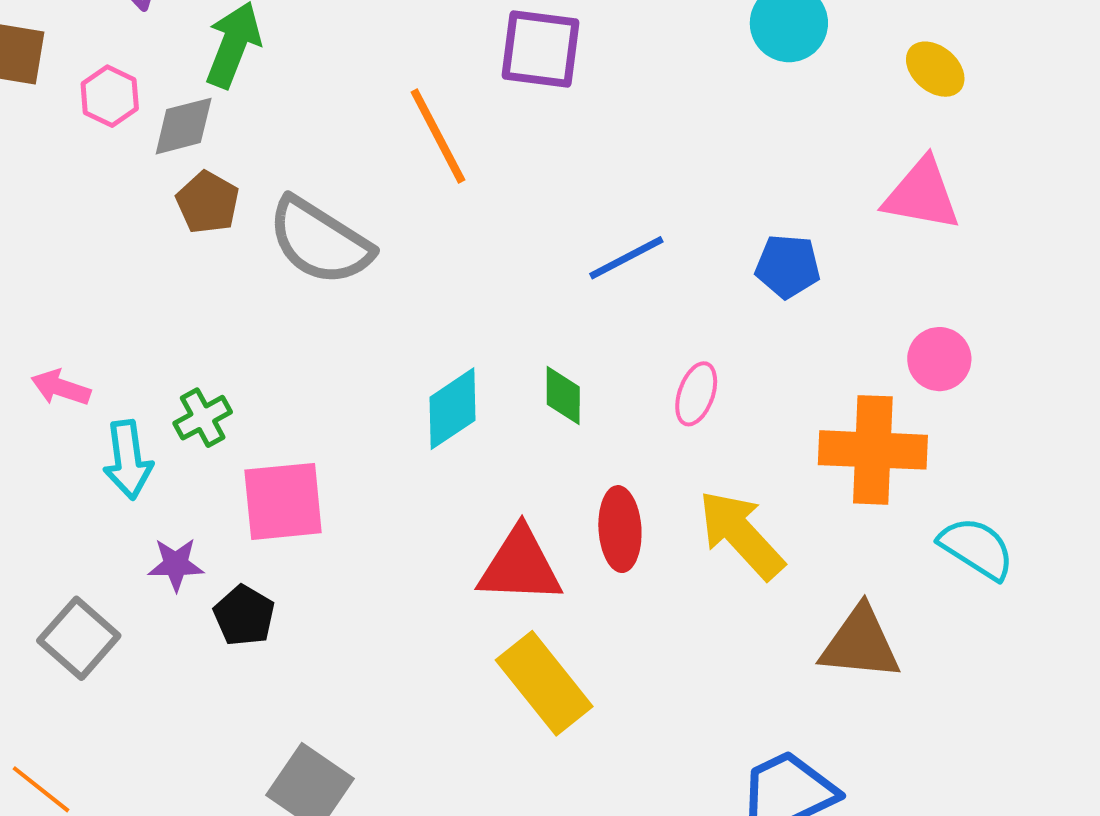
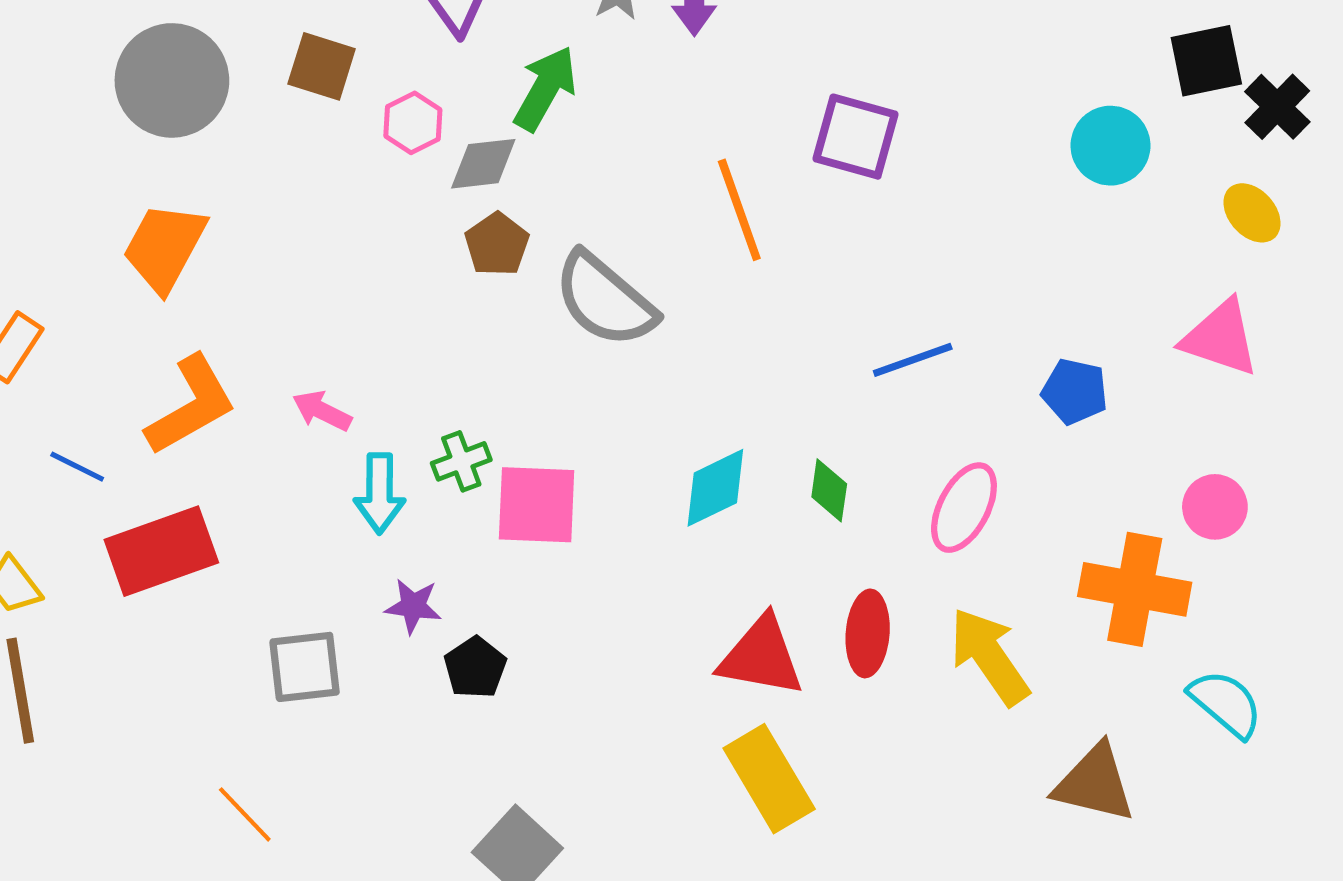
pink ellipse: (696, 394) -> (964, 508), size x1.4
pink square: (283, 501) -> (537, 505), moved
gray square: (79, 638) -> (305, 667), turned 34

